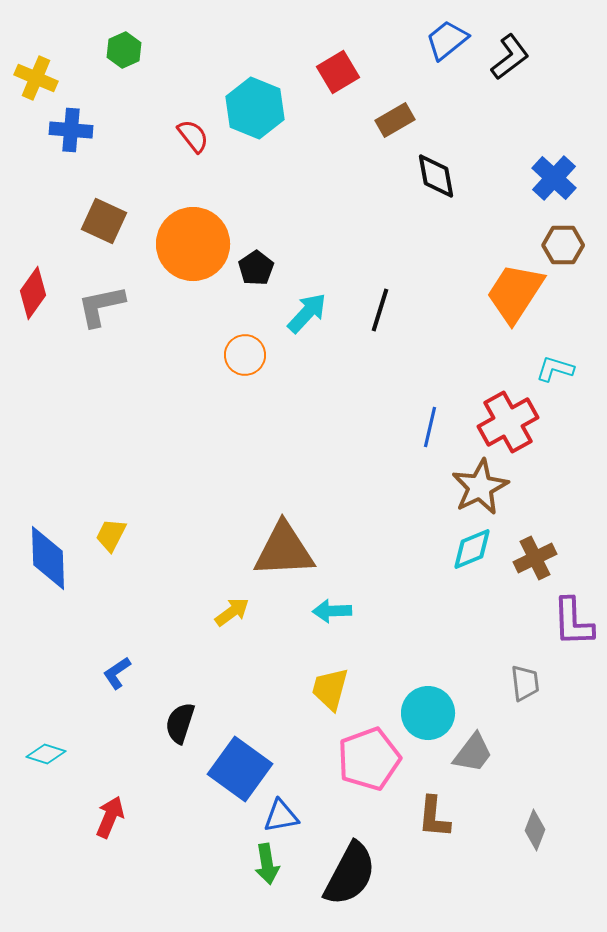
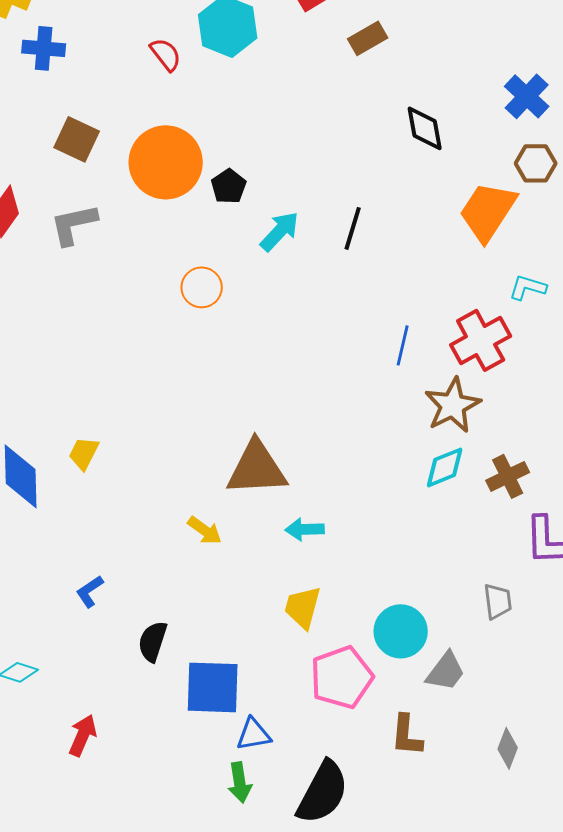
black diamond: (436, 176) -> (425, 128), moved
orange circle: (245, 355) -> (202, 287), moved
yellow arrow: (232, 612) -> (205, 530), turned 72
blue square: (240, 769) -> (213, 687), turned -34

